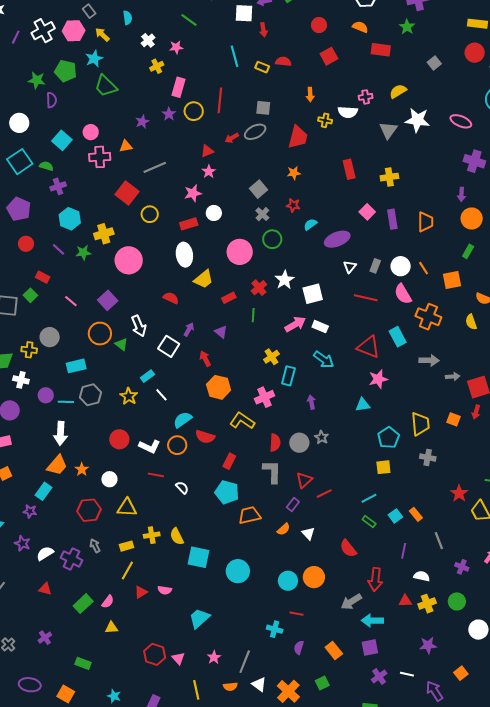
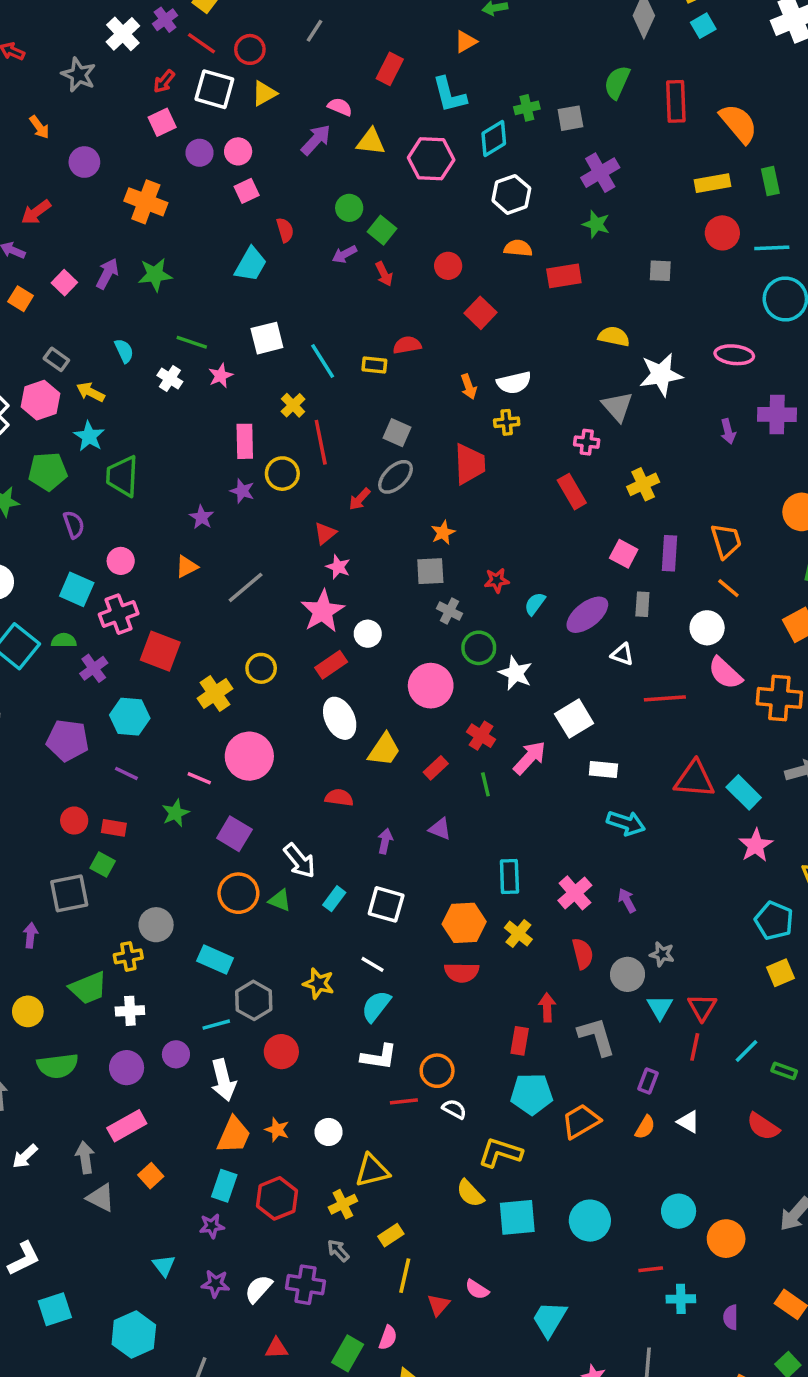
white square: (244, 13) -> (267, 338), moved
green line: (189, 20) -> (192, 342), moved
red arrow: (263, 30) -> (384, 274), moved
gray square: (434, 63) -> (660, 271), turned -32
yellow cross: (157, 66) -> (293, 405), moved
green trapezoid: (106, 86) -> (122, 476), turned 65
yellow semicircle: (398, 91) -> (614, 337), turned 60
pink cross: (366, 97) -> (587, 442), moved, turned 32
purple semicircle: (52, 100) -> (74, 525), moved
gray square: (263, 108) -> (397, 433), turned 35
white semicircle: (348, 112) -> (514, 383), moved
pink cross: (100, 157) -> (119, 614), moved
orange star: (294, 173) -> (443, 533), moved
gray square: (258, 189) -> (430, 571), turned -36
red square: (127, 193) -> (160, 651), moved
pink star: (193, 193) -> (323, 611), size x1.4
purple arrow: (462, 194) -> (728, 431), moved
purple pentagon: (19, 209) -> (68, 740), moved
purple rectangle: (392, 219) -> (669, 553), turned 30
yellow cross: (104, 234) -> (215, 693), moved
red circle: (26, 244) -> (74, 821), moved
green star: (83, 253) -> (175, 813), moved
gray rectangle: (375, 266) -> (642, 604), moved
white triangle: (350, 267) -> (622, 654), turned -32
orange line: (424, 268) -> (728, 588), moved
white star: (285, 280) -> (515, 673), moved
pink line: (71, 301) -> (199, 778), moved
pink arrow: (295, 324) -> (530, 758), moved
cyan rectangle: (398, 337) -> (744, 792), moved
white square: (169, 346) -> (386, 904), moved
yellow cross: (271, 357) -> (518, 934), moved
red arrow: (205, 359) -> (547, 1007), moved, turned 42
cyan rectangle: (76, 366) -> (215, 960), turned 54
cyan rectangle: (147, 376) -> (334, 899), moved
cyan rectangle: (288, 376) -> (509, 877), moved
pink star: (378, 379) -> (756, 845), moved
purple circle: (46, 395) -> (176, 1054), moved
pink cross: (265, 397) -> (575, 893), moved
cyan triangle: (363, 405) -> (660, 1007), moved, turned -35
cyan semicircle: (183, 420) -> (376, 1006), moved
yellow L-shape: (242, 421) -> (500, 1153), moved
red semicircle: (205, 437) -> (462, 972), moved
red circle: (119, 439) -> (281, 1052), moved
red semicircle: (275, 443) -> (583, 954), moved
orange circle: (177, 445) -> (437, 1071), moved
red triangle: (304, 480) -> (702, 1007), moved
red line: (324, 494) -> (695, 1047), turned -35
cyan line: (369, 498) -> (746, 1051), moved
red hexagon: (89, 510) -> (277, 1198), moved
yellow cross: (152, 535) -> (343, 1204), moved
orange circle: (314, 577) -> (726, 1239), moved
pink semicircle: (165, 590) -> (477, 1289), turned 40
red line: (297, 614) -> (651, 1269), moved

